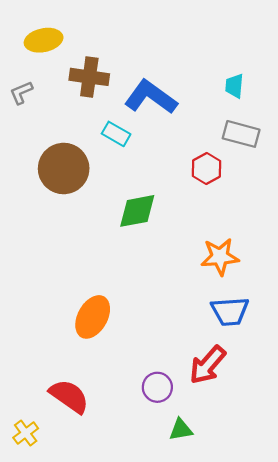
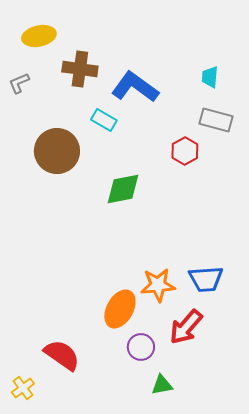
orange star: (220, 257) -> (158, 285), moved
orange ellipse: (93, 317) -> (120, 309), moved

